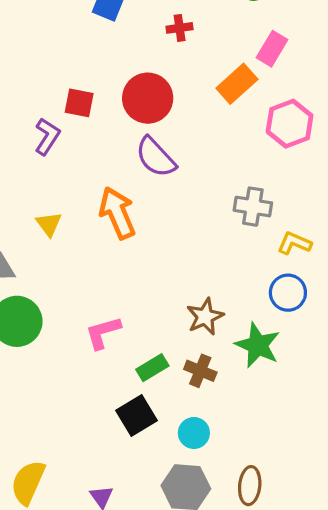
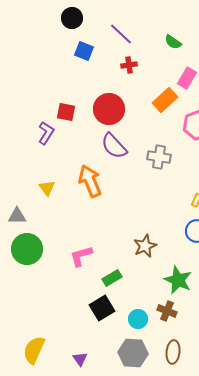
gray cross: (253, 207) -> (159, 157), moved
green star: (258, 345) -> (178, 280), moved
brown cross: (200, 371) -> (167, 311), moved

